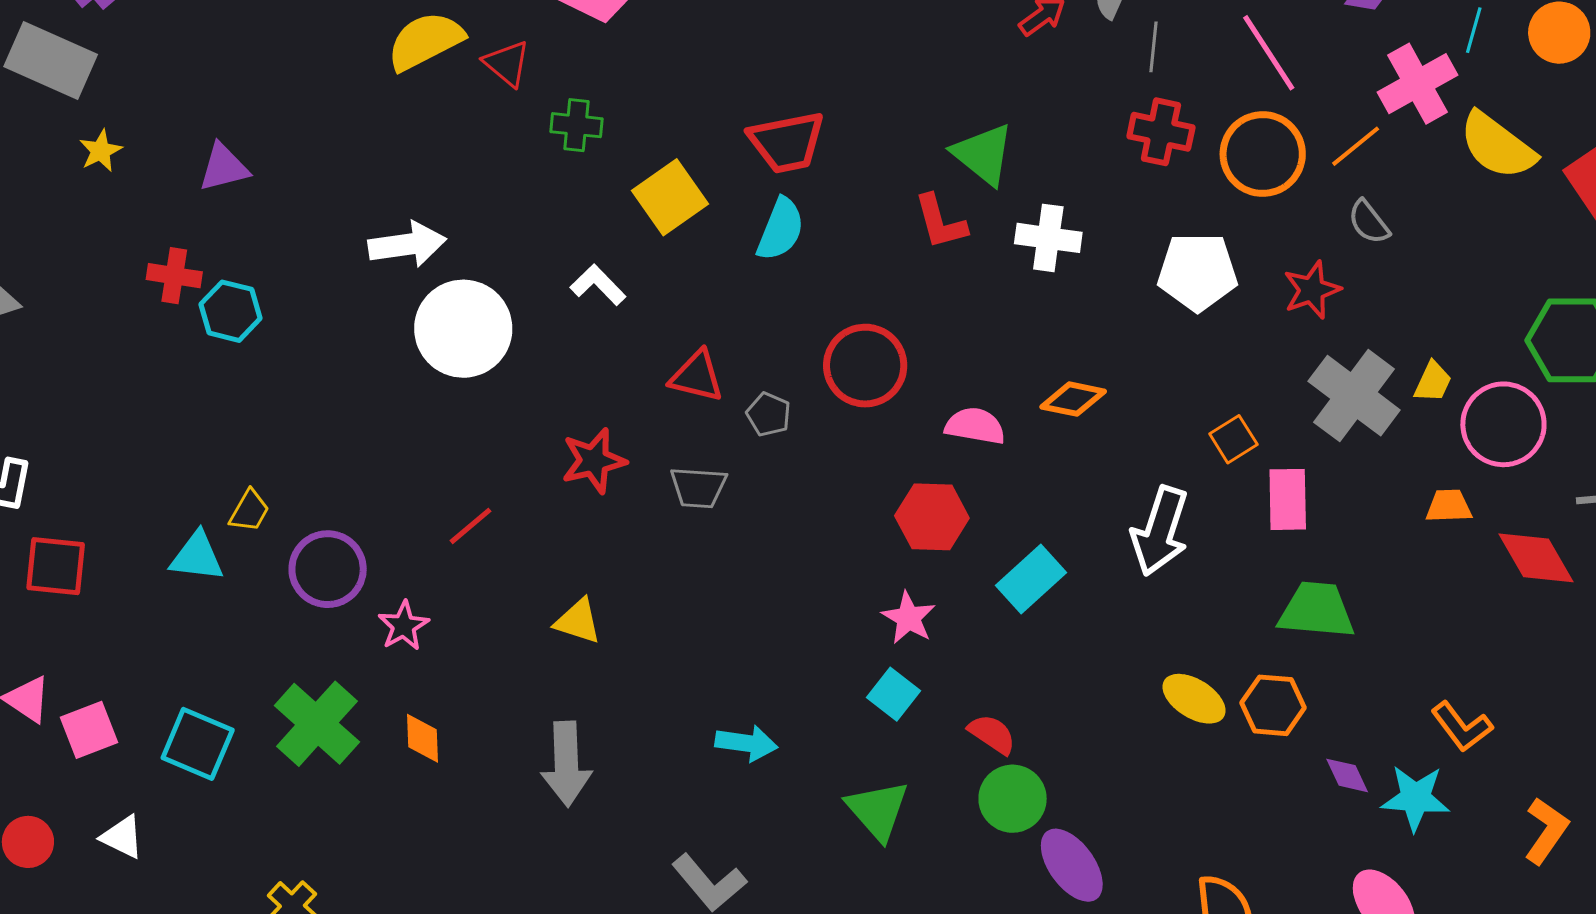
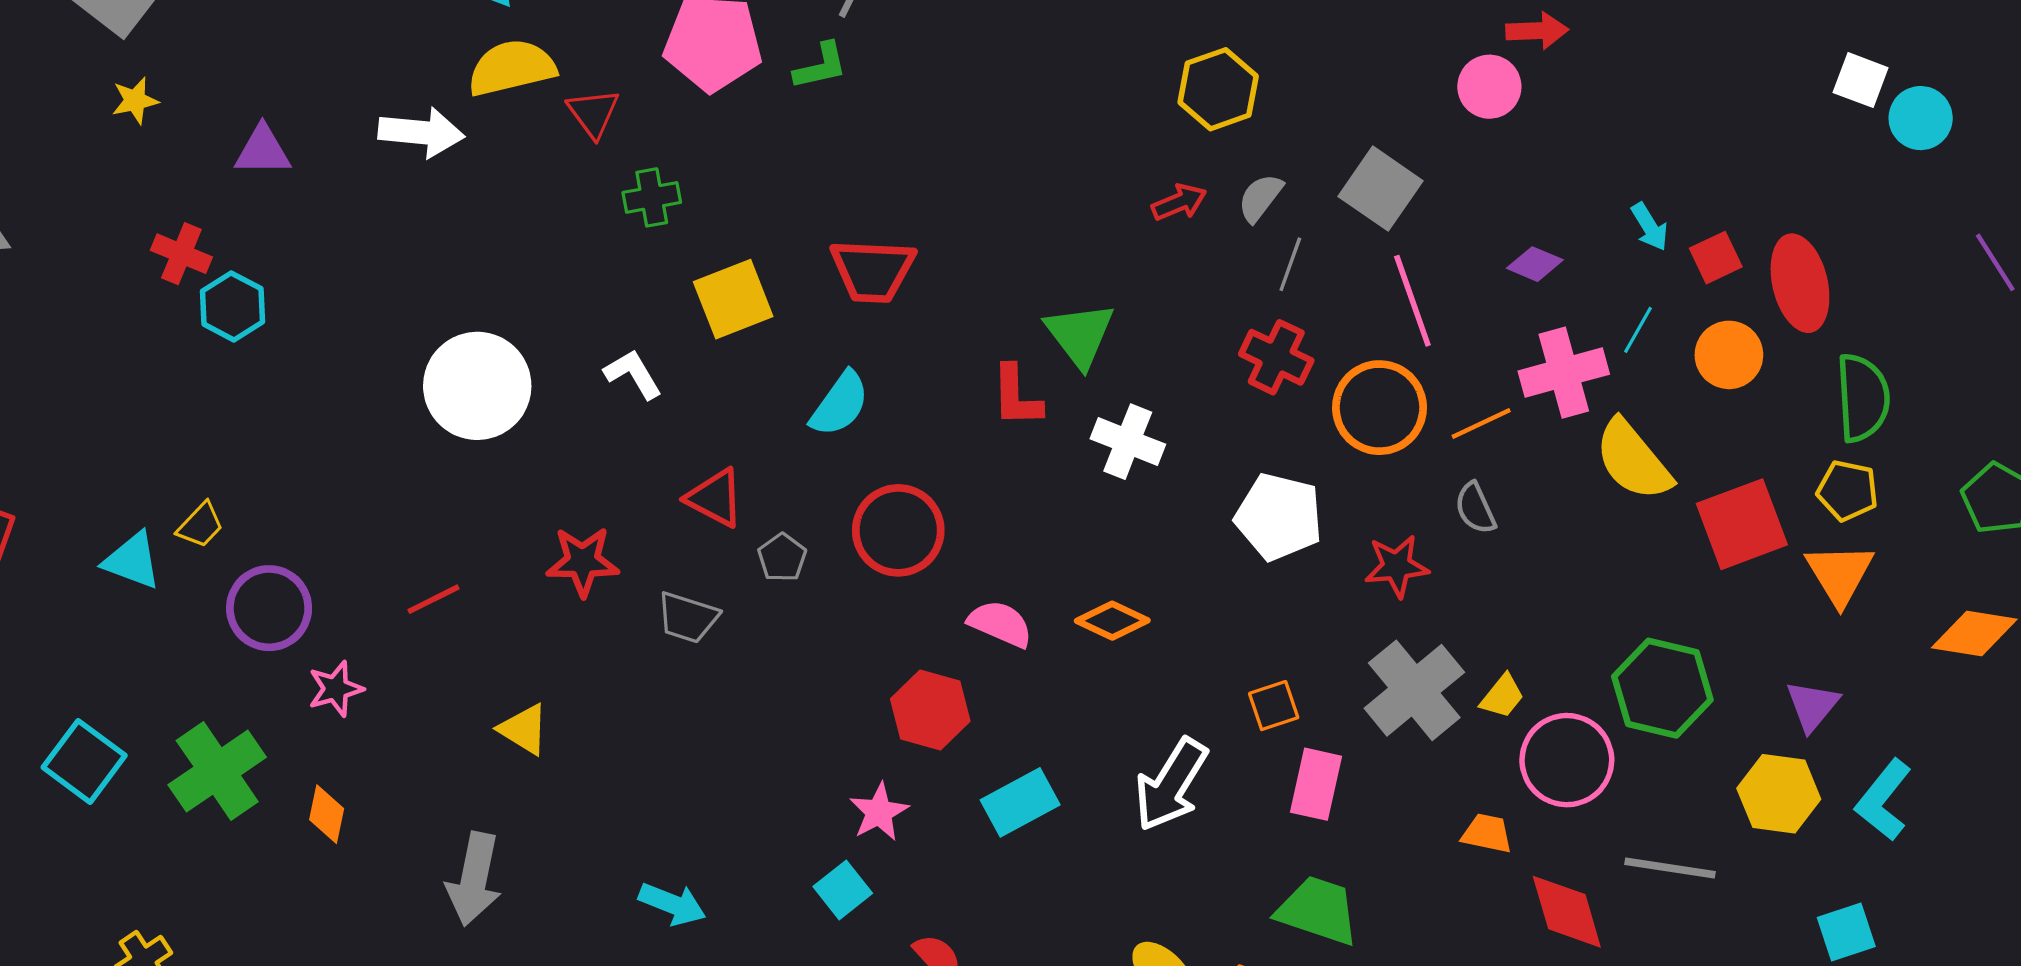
green cross: (576, 125) -> (652, 197), turned -30
cyan semicircle: (781, 229) -> (840, 404), moved
white arrow: (407, 244) -> (421, 132), moved

